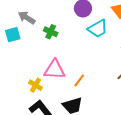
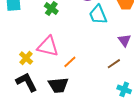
cyan trapezoid: (98, 29) -> (98, 15), turned 85

